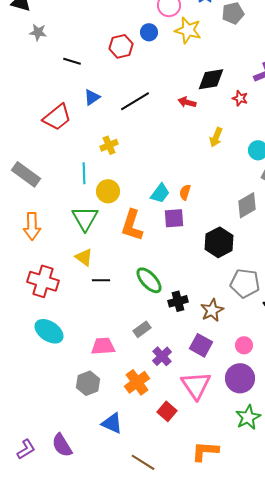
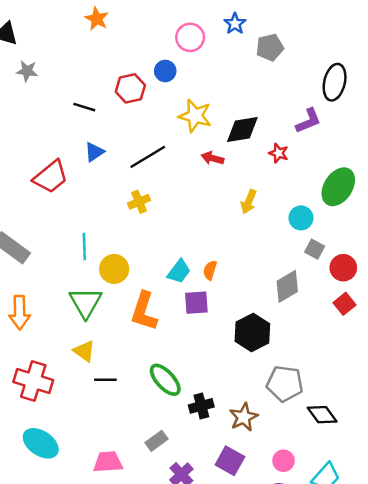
yellow star: (188, 30) -> (195, 116), moved
black line: (72, 61) -> (84, 107), moved
yellow cross: (109, 145) -> (139, 202), moved

